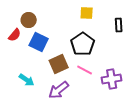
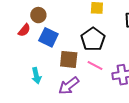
brown square: (59, 64) -> (69, 59), turned 30
cyan arrow: (27, 80) -> (36, 76), turned 42

